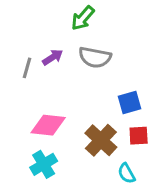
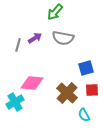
cyan cross: (44, 164) -> (15, 102), moved

